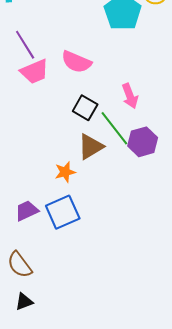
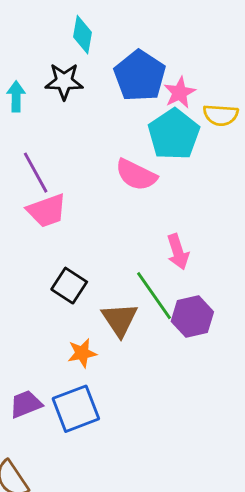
pink semicircle: (76, 62) -> (136, 175), moved
black square: (85, 108) -> (69, 286), moved
brown triangle: (91, 147) -> (120, 319), turned -36

